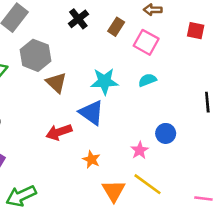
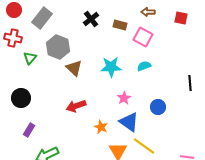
brown rectangle: (116, 27) -> (120, 25), turned 72
red square: (196, 31) -> (181, 18), moved
blue triangle: (91, 113) -> (129, 122), moved
pink star: (140, 150) -> (124, 98), moved

